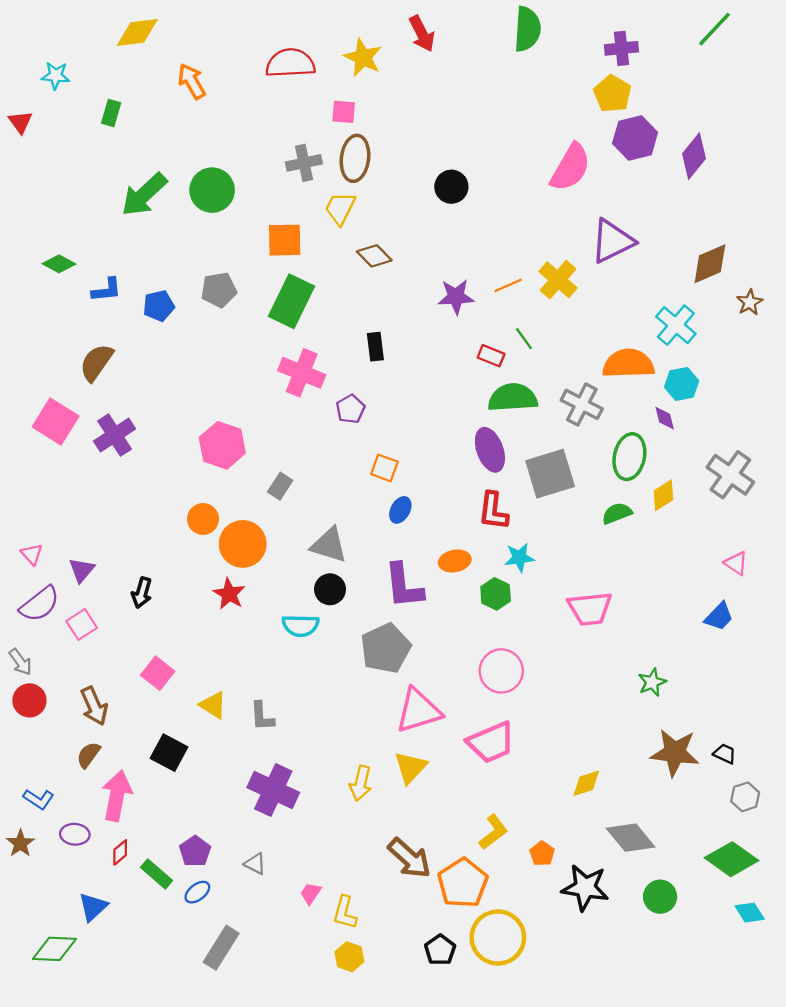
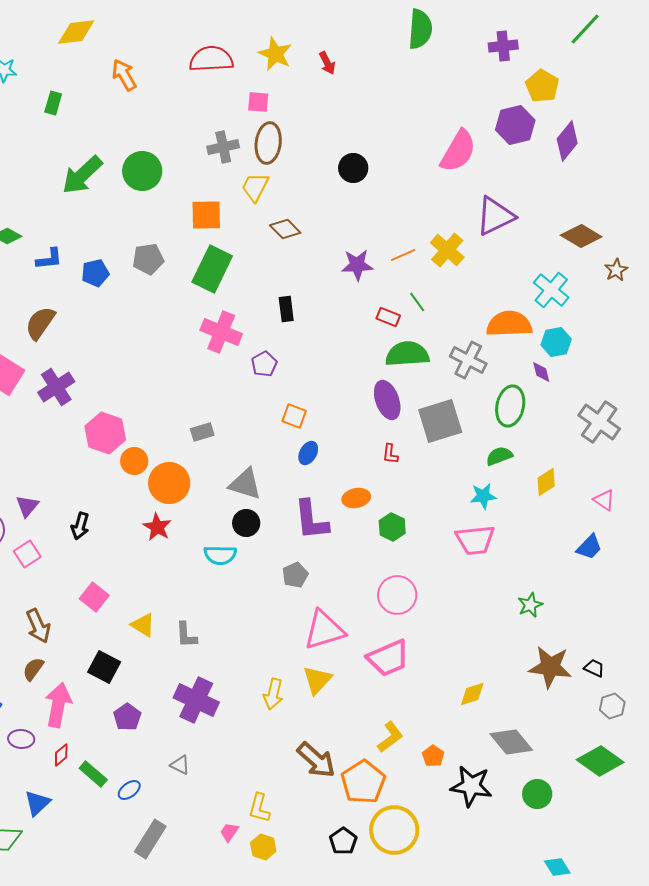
red arrow: (422, 34) -> (327, 63), moved, size x0.7
yellow pentagon: (612, 94) -> (542, 86), moved
brown diamond: (710, 264) -> (581, 236), turned 54
pink hexagon: (222, 445) -> (105, 433), moved
gray rectangle: (280, 486) -> (202, 432), turned 40
yellow diamond: (663, 495) -> (546, 482), moved
red L-shape: (493, 511) -> (390, 454), size x0.6
cyan star: (519, 558) -> (483, 496), moved
gray pentagon: (386, 648) -> (295, 575), size x0.6
purple pentagon: (195, 851) -> (127, 717), moved
pink trapezoid: (311, 893) -> (229, 832), moved
cyan diamond: (750, 913) -> (557, 867), moved

